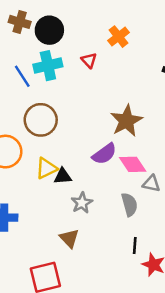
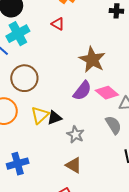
red triangle: (89, 60) -> (58, 24), moved

